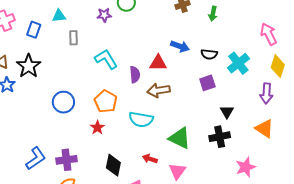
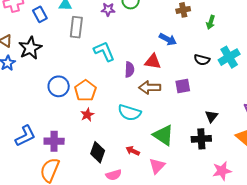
blue rectangle: (34, 30) -> (40, 14), turned -56
gray rectangle: (74, 38) -> (76, 27), size x1.5
blue arrow: (180, 46) -> (168, 39), moved
cyan cross: (238, 63) -> (229, 57), moved
purple square: (207, 83) -> (183, 86), moved
orange pentagon: (106, 101) -> (85, 91), moved

